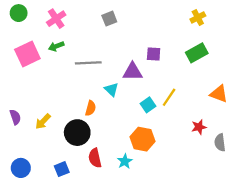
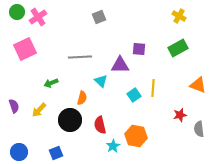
yellow cross: (198, 17) -> (179, 16), turned -32
pink cross: (56, 19) -> (38, 17), moved
green arrow: (56, 46) -> (51, 83), moved
yellow line: (169, 97) -> (153, 88), turned -30
orange hexagon: (142, 139) -> (136, 136), moved
red semicircle: (95, 158) -> (100, 125), moved

